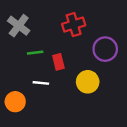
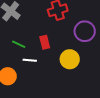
green line: (35, 53) -> (19, 44), moved, turned 32

